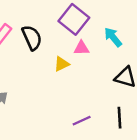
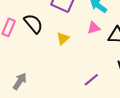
pink triangle: (81, 48) -> (94, 28), moved

